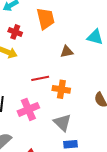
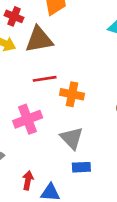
brown triangle: (67, 52) -> (39, 40), moved, size x1.6

